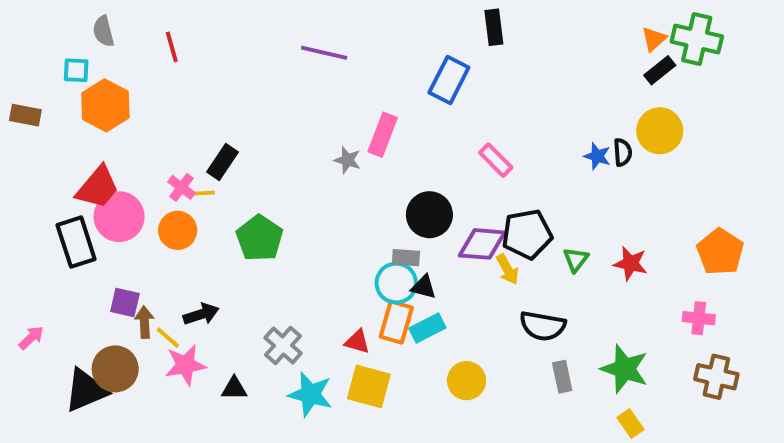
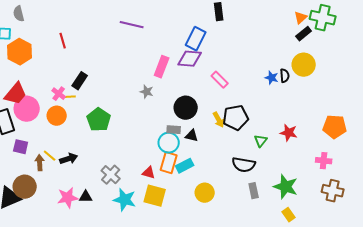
red line: (172, 47) -> (63, 41), moved
gray star: (347, 160) -> (147, 92), moved
purple diamond: (482, 244) -> (190, 59), moved
orange pentagon: (720, 252) -> (335, 127), turned -30
green triangle: (576, 260) -> (261, 141), moved
yellow arrow: (507, 269) -> (219, 120), moved
black triangle: (424, 287) -> (192, 136), moved
purple square: (125, 303) -> (21, 147), moved
yellow line: (168, 338) -> (50, 156), moved
pink star: (185, 365) -> (68, 198), moved

